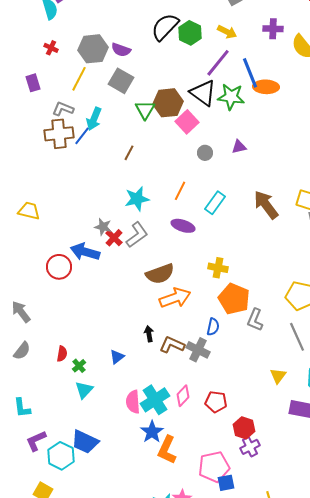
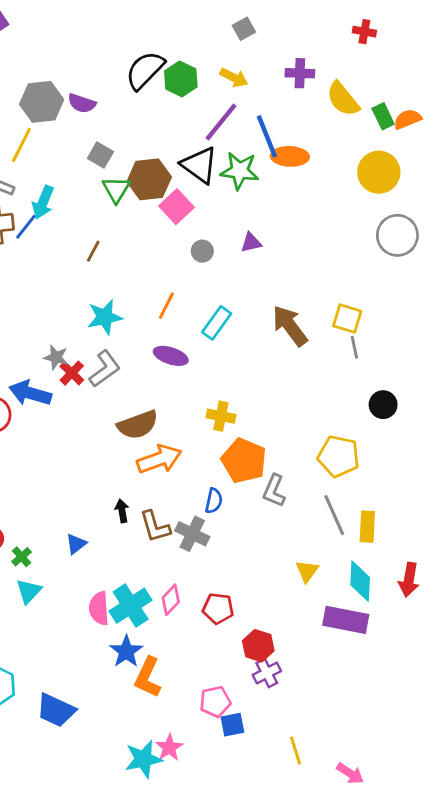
gray square: (121, 81) -> (100, 155), moved, size x0.7
brown L-shape: (172, 345) -> (155, 527), turned -130
blue trapezoid: (85, 442) -> (56, 710), moved
pink pentagon: (214, 467) -> (215, 702), size x0.7

